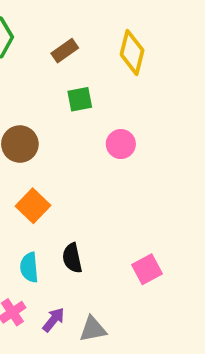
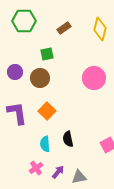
green square: (80, 99) -> (47, 54), moved
pink circle: (121, 144) -> (94, 78), size x1.5

